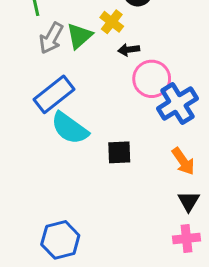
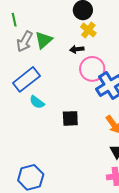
yellow cross: (112, 22) -> (88, 30), moved
cyan semicircle: (70, 128) -> (37, 102), size x0.6

